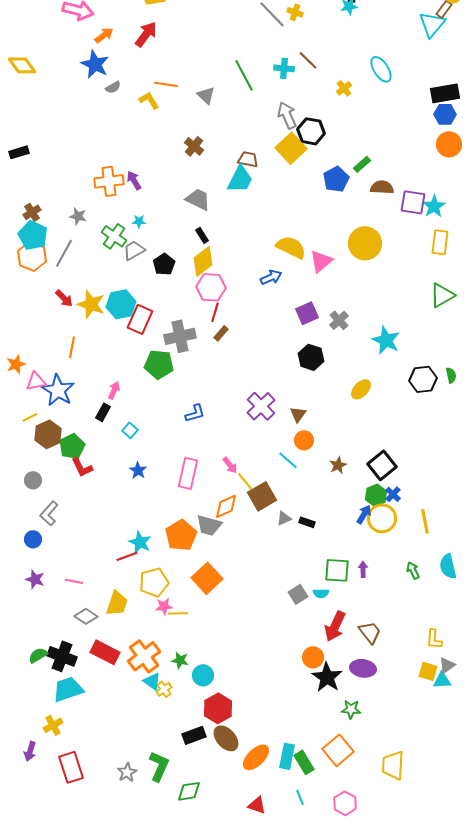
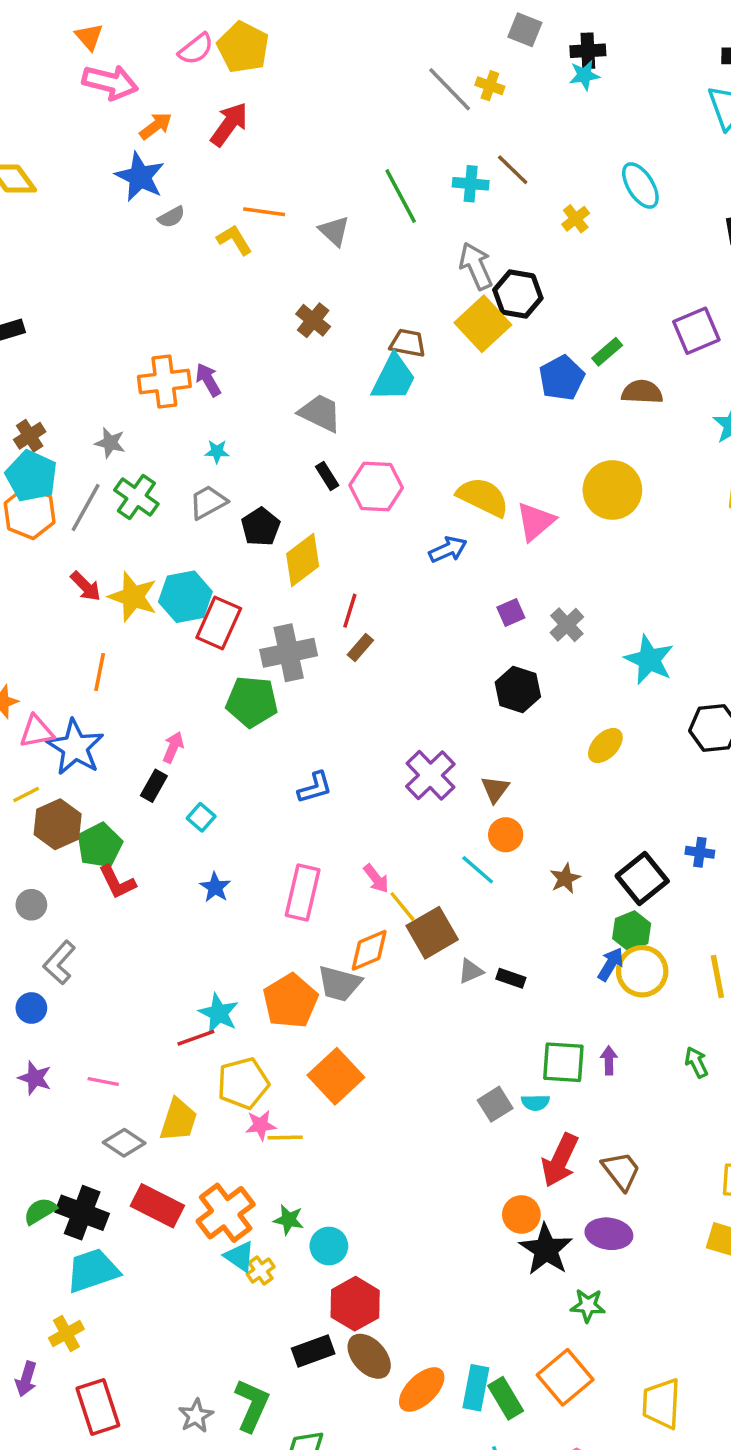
purple square: (413, 202) -> (696, 331), moved, turned -32
green cross: (114, 236) -> (136, 497), moved
yellow diamond: (203, 261) -> (303, 560), moved
pink hexagon: (211, 287) -> (376, 486), moved
purple square: (307, 313) -> (511, 612), size x0.7
blue cross: (393, 494) -> (700, 852), moved, turned -35

